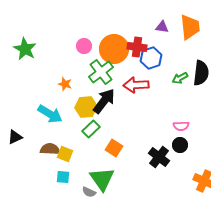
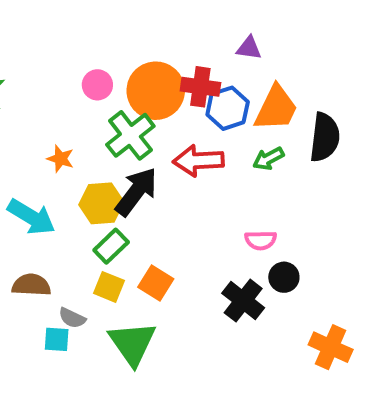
orange trapezoid: (190, 27) -> (276, 108), moved, turned 32
green arrow: (180, 78) -> (268, 159), moved
pink semicircle: (181, 126) -> (261, 240), moved
yellow square: (65, 154) -> (109, 287), moved
gray semicircle: (89, 192) -> (72, 318), moved

